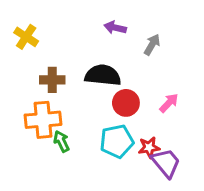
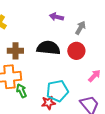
red circle: (126, 103) -> (76, 51), moved
pink arrow: (169, 103) -> (94, 76), moved
red star: (149, 147) -> (48, 103), moved

